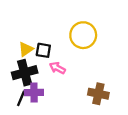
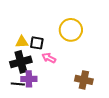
yellow triangle: (26, 49) -> (22, 42), turned 32
black line: (21, 98) -> (18, 84), turned 72

